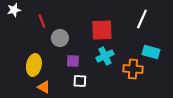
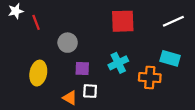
white line: (142, 19) -> (173, 21), moved, turned 42
red line: (42, 21) -> (36, 22), moved
red square: (102, 30) -> (123, 21), moved
orange triangle: (44, 87) -> (70, 98), moved

